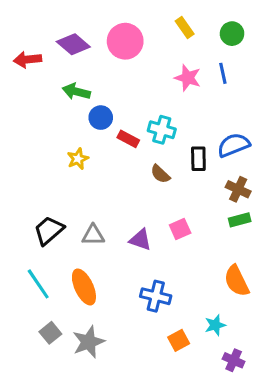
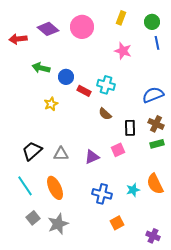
yellow rectangle: (185, 27) -> (121, 18), turned 56
blue line: (223, 73) -> (157, 43), moved
green arrow: (76, 92) -> (41, 68), moved
black rectangle: (198, 159) -> (130, 128), moved
purple triangle: (140, 240) -> (92, 157), turned -42
cyan star: (215, 325) -> (133, 190), moved

